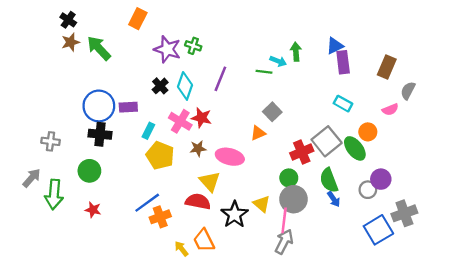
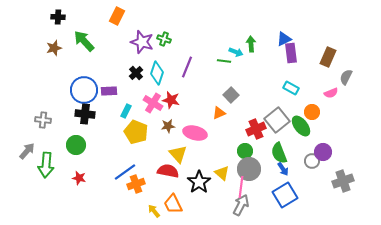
black cross: (68, 20) -> (58, 17), turned -32
brown star: (71, 42) -> (54, 48), moved
blue square: (378, 230) -> (285, 195), moved

